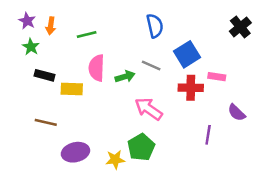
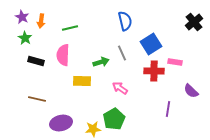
gray line: (151, 65) -> (122, 53), turned 42
pink semicircle: (97, 68) -> (63, 55), moved
yellow rectangle: (72, 89) -> (82, 81), moved
pink arrow: (149, 109) -> (120, 88), size x0.7

